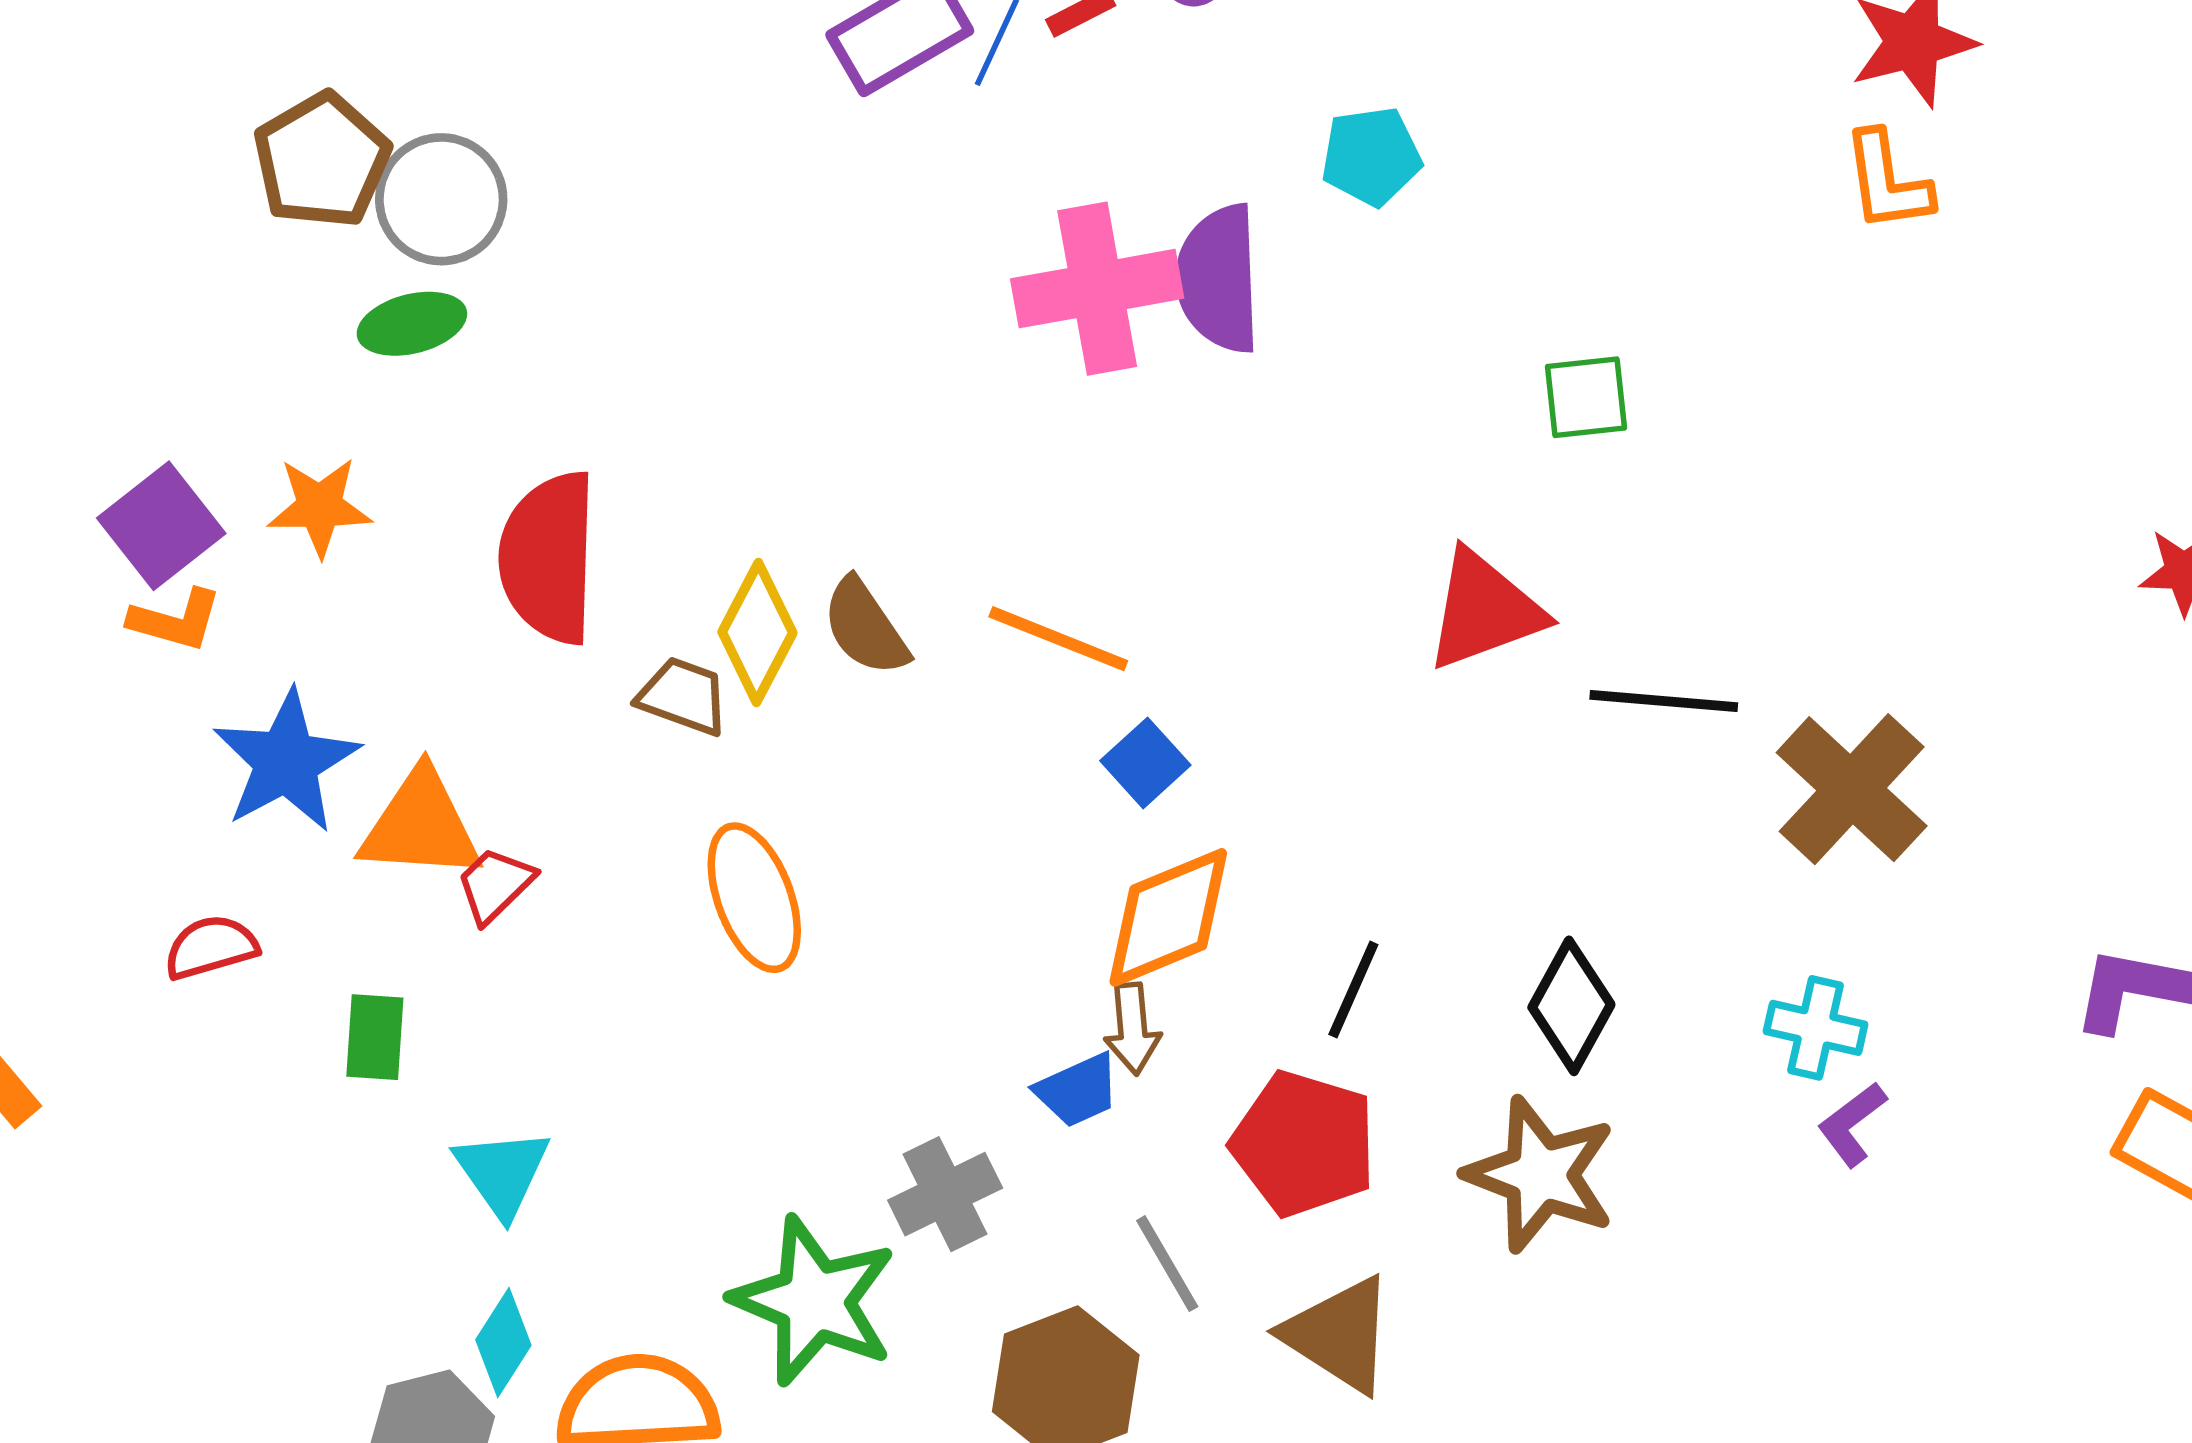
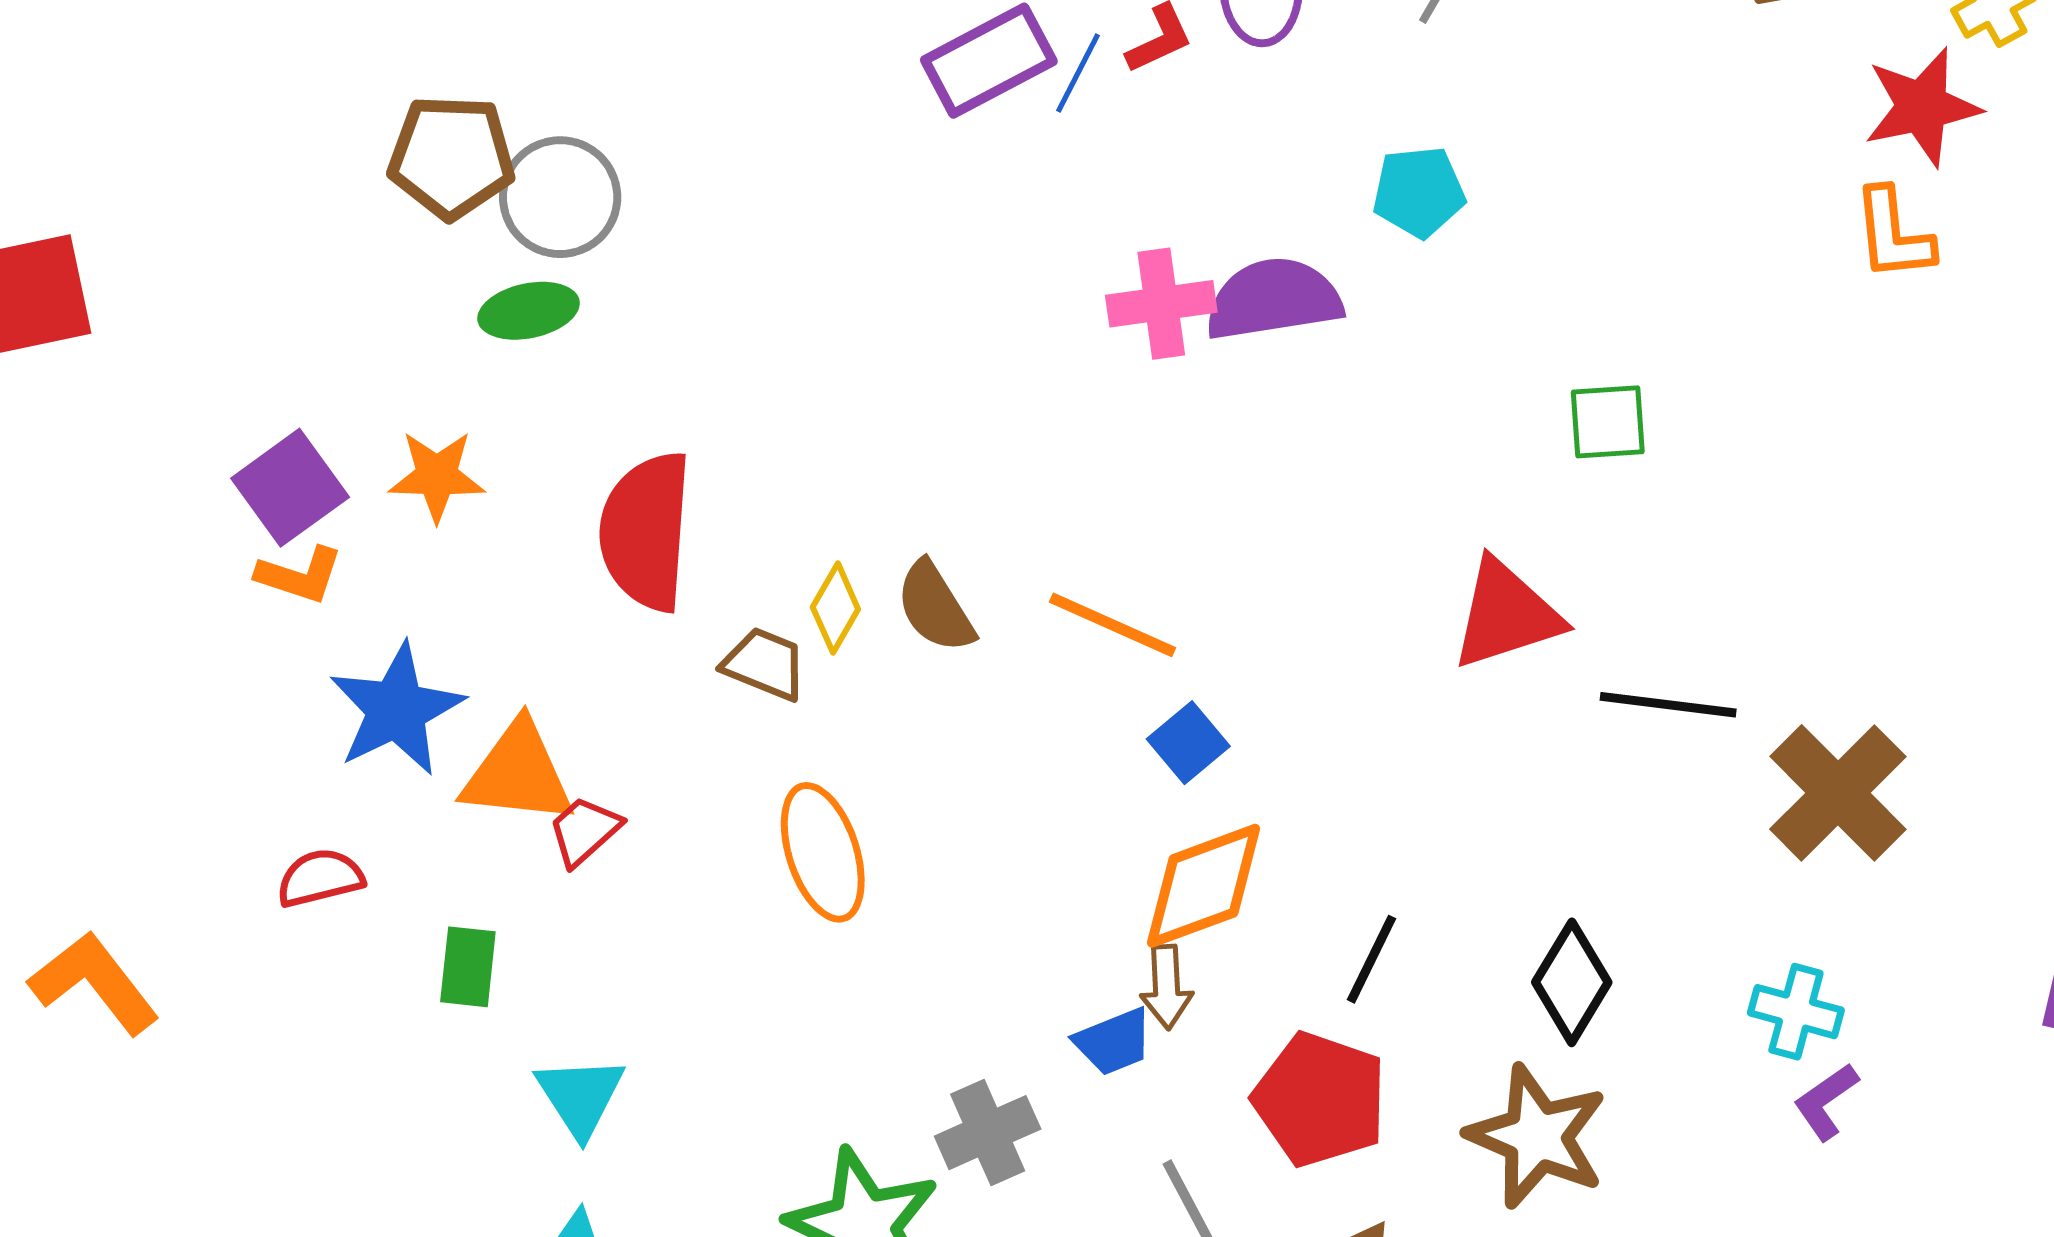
brown pentagon: (322, 160) -> (452, 157), turned 30
purple semicircle: (1219, 279) -> (1274, 299), turned 81
pink cross: (1097, 289) -> (1161, 304), size x0.7
yellow diamond: (757, 632) -> (835, 608), size x0.7

